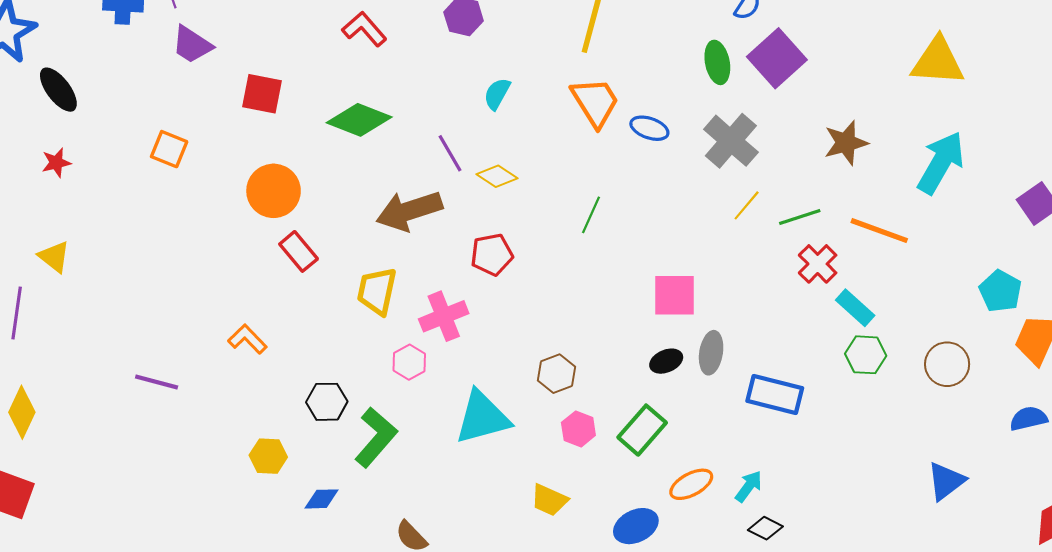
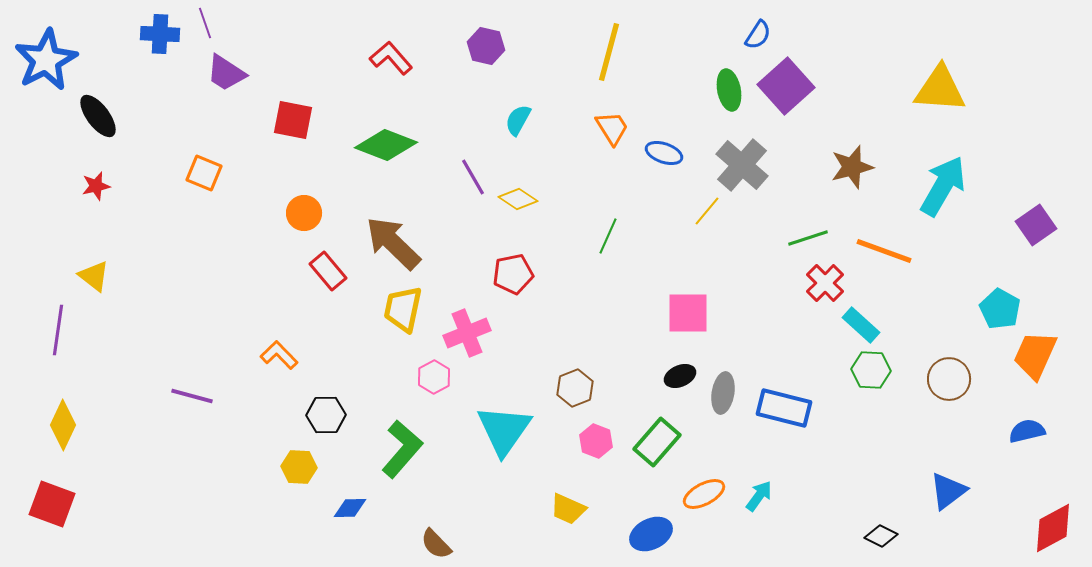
orange trapezoid: (595, 102) -> (612, 128), size x0.7
orange circle: (274, 191) -> (304, 213), size x0.7
yellow line: (747, 205) -> (707, 211), moved
brown arrow: (409, 211) -> (393, 243), moved, turned 62
gray ellipse: (711, 353) -> (723, 393), moved
black hexagon: (327, 402) -> (326, 415), moved
cyan triangle: (482, 417) -> (504, 430), turned -40
black diamond: (765, 528) -> (881, 536), moved

